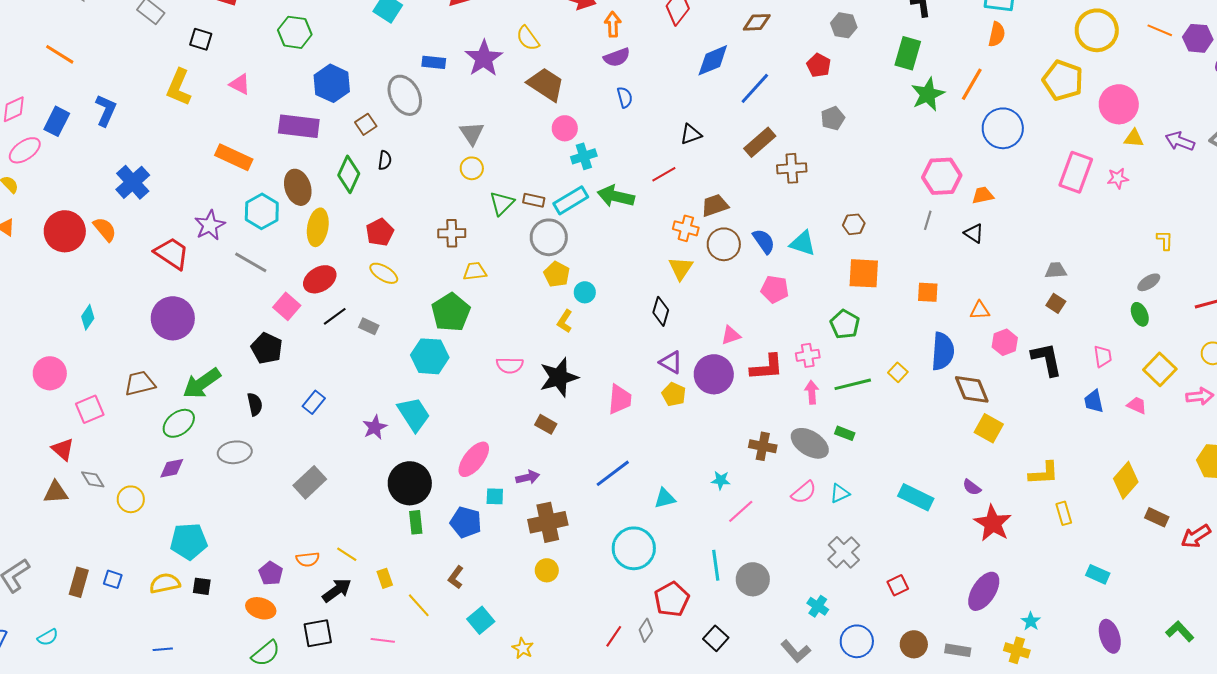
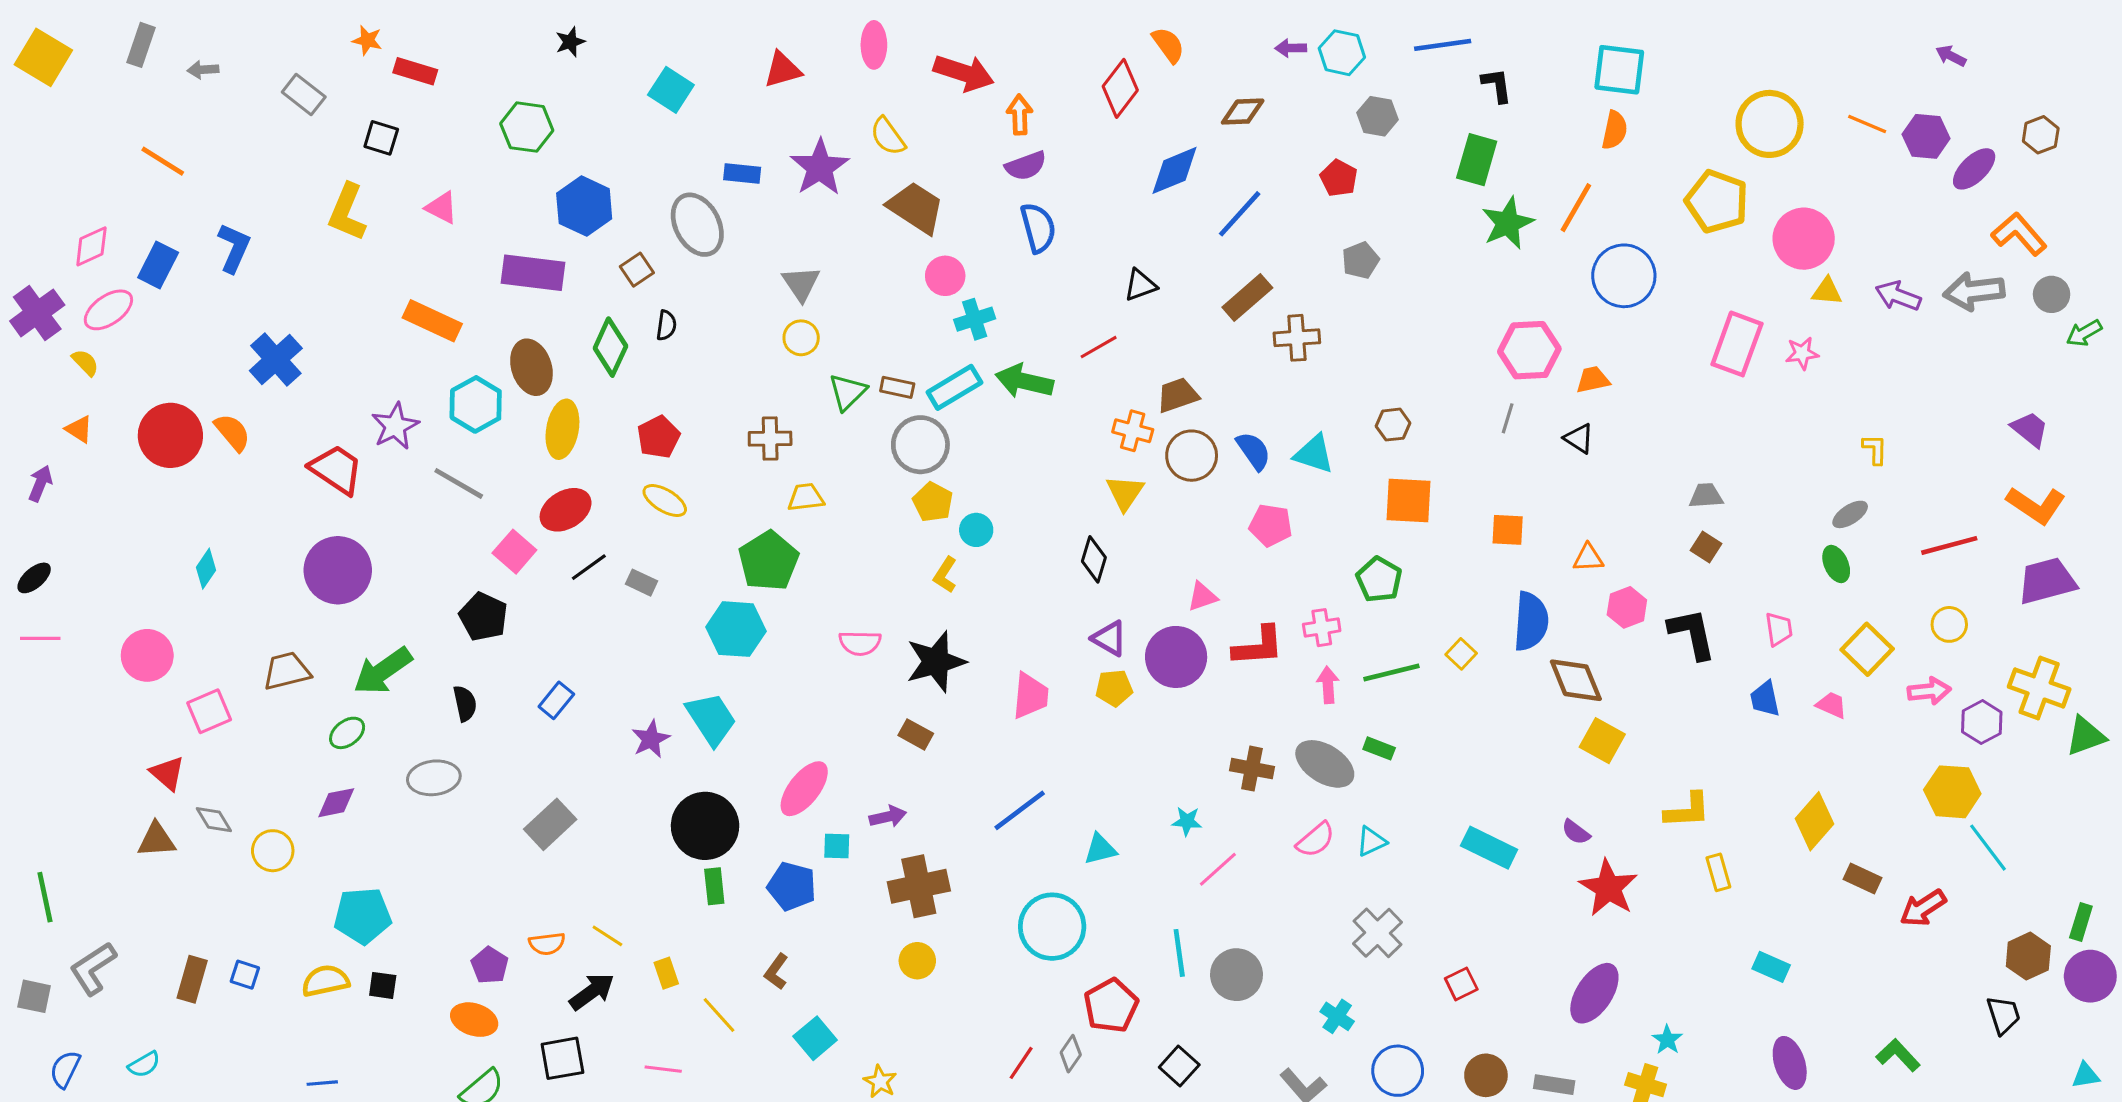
blue semicircle: (625, 97) -> (1038, 228), size x1.5
yellow pentagon: (674, 394) -> (1114, 688), turned -30
green ellipse: (179, 423) -> (347, 733), size x0.7

